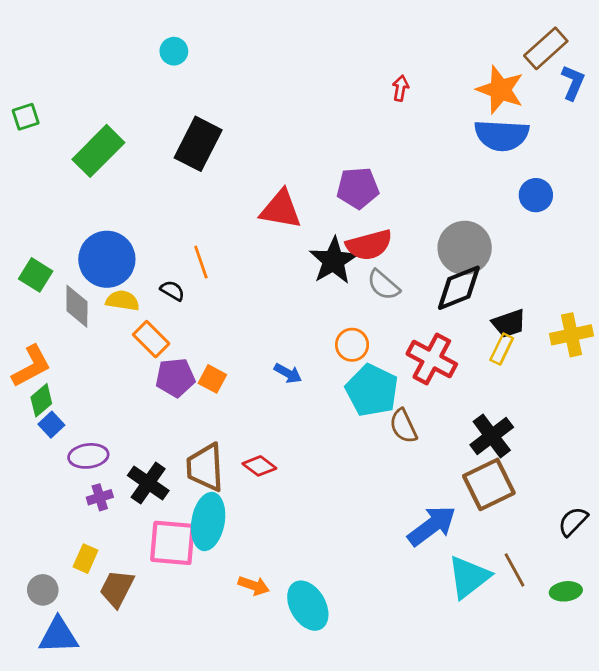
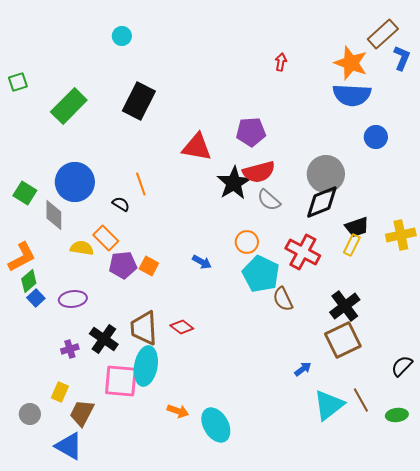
yellow semicircle: (123, 301) -> (82, 248), moved
purple ellipse: (88, 456) -> (73, 299), moved
blue arrow: (432, 526) -> (303, 369), size x0.5
blue triangle: (58, 636) -> (69, 446), moved, turned 32

